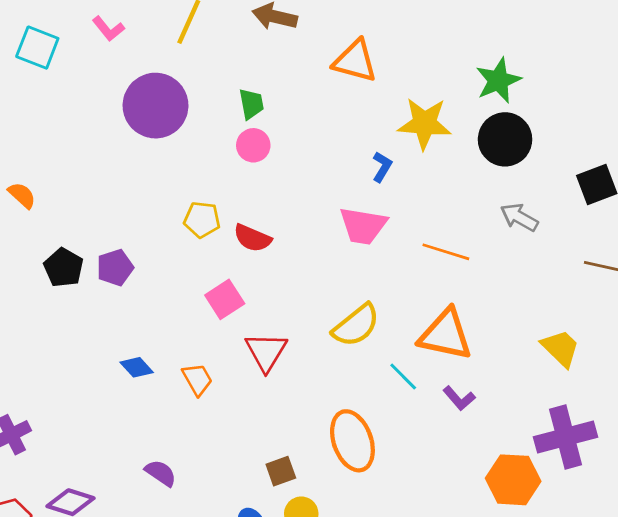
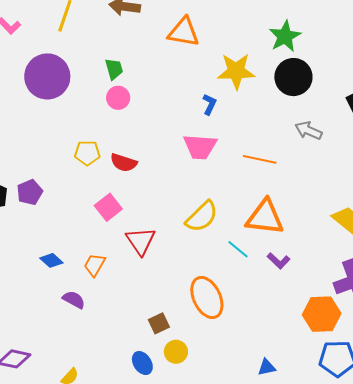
orange trapezoid: (197, 379) -> (95, 265), turned -115
purple semicircle: (161, 473) -> (74, 300), moved

